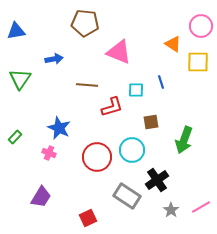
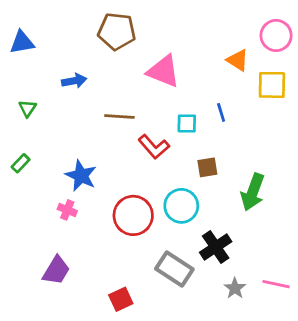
green triangle: (20, 79) -> (27, 108), size x0.6
red L-shape: (112, 107) -> (154, 147), turned 65
green rectangle: (15, 137) -> (21, 163), moved
pink line: (201, 207) -> (276, 284), turned 42

